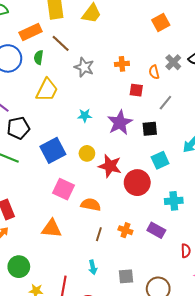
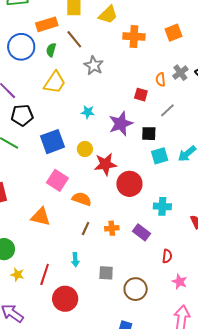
orange cross: (122, 64) -> (134, 36), moved, size x1.5
cyan square: (160, 160) -> (160, 156), moved
red star: (110, 166) -> (105, 164), turned -30
orange cross: (125, 230) -> (112, 228), turned -32

